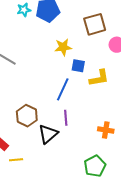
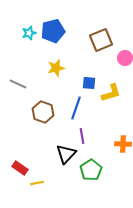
yellow star: (63, 47) -> (56, 68), moved
brown hexagon: (27, 116) -> (43, 112), moved
green pentagon: (95, 166) -> (91, 170), moved

